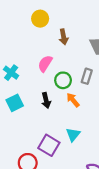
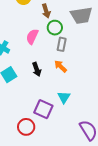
gray rectangle: (87, 76) -> (62, 44), moved
green circle: (63, 80) -> (55, 28), moved

